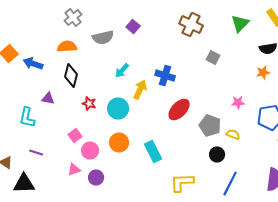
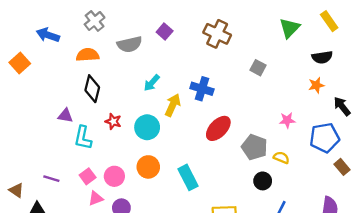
brown cross: (191, 24) -> (217, 34), moved
blue arrow: (33, 64) -> (48, 35), moved
cyan L-shape: (27, 118) -> (83, 138), moved
pink square: (75, 136) -> (88, 176), moved

